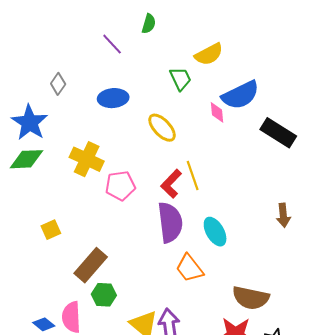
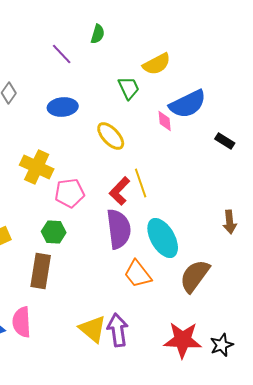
black rectangle: (278, 133) -> (225, 141), size x0.6
cyan ellipse: (215, 232) -> (163, 238), size x1.4
brown rectangle: (91, 265) -> (41, 271), turned -32
green hexagon: (104, 295) -> (54, 232), moved
brown semicircle: (251, 298) -> (195, 276), moved, turned 114

